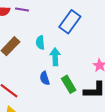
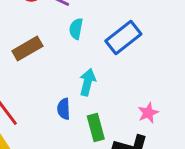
cyan semicircle: (40, 43) -> (76, 29), moved

